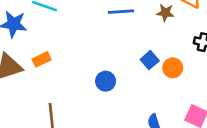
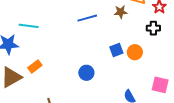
blue square: (150, 60) -> (116, 50), turned 32

